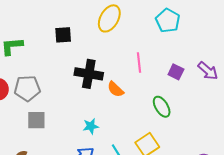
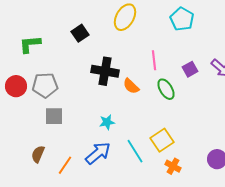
black square: (63, 35) -> (80, 33), turned -30
purple square: (176, 72) -> (190, 69), turned 35
green ellipse: (162, 107) -> (166, 89), moved

